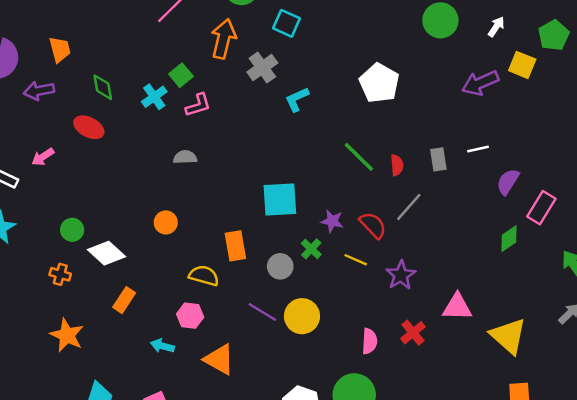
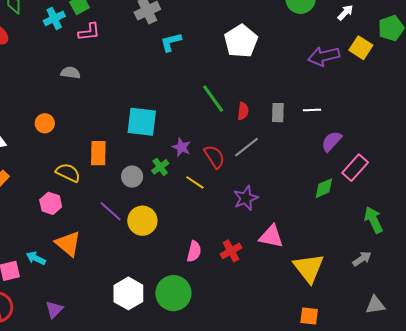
purple star: (401, 275) -> (246, 198), moved
cyan arrow: (162, 346) -> (36, 258), moved

